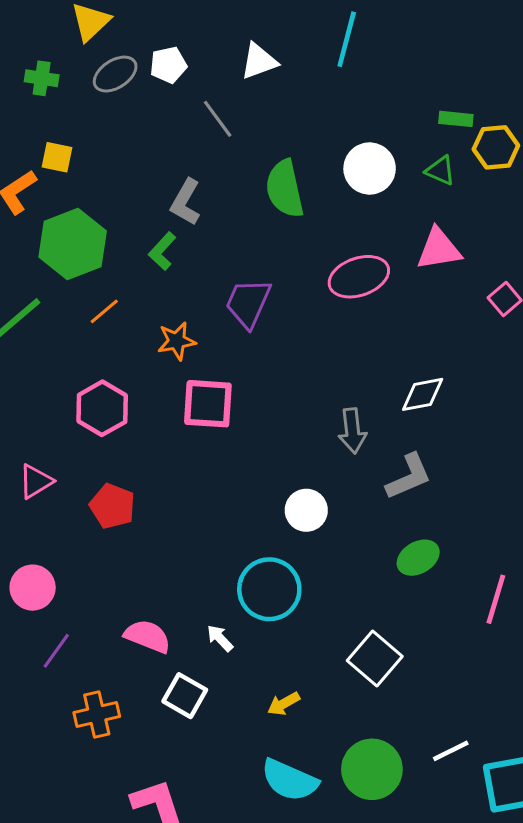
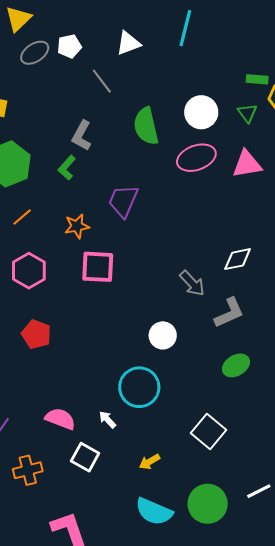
green triangle: (440, 171) -> (247, 113), turned 30
pink ellipse: (359, 277) -> (196, 158), moved
orange line: (104, 311) -> (22, 217), moved
gray arrow: (352, 431) -> (192, 283), turned -36

